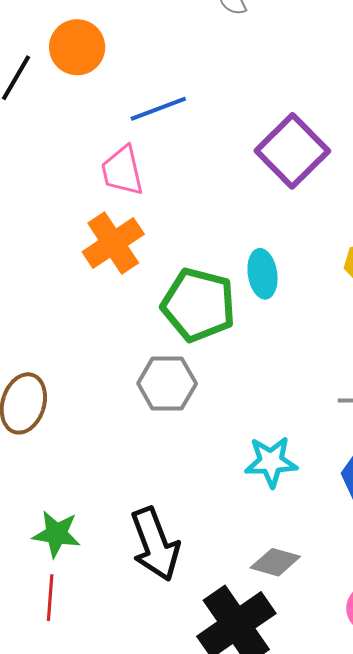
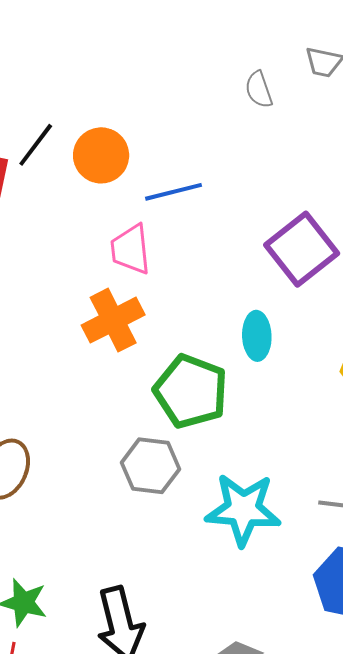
orange circle: (77, 47) -> (101, 155), moved
cyan ellipse: (263, 274) -> (257, 336), moved
cyan star: (271, 462) -> (243, 509), moved, size x1.4

